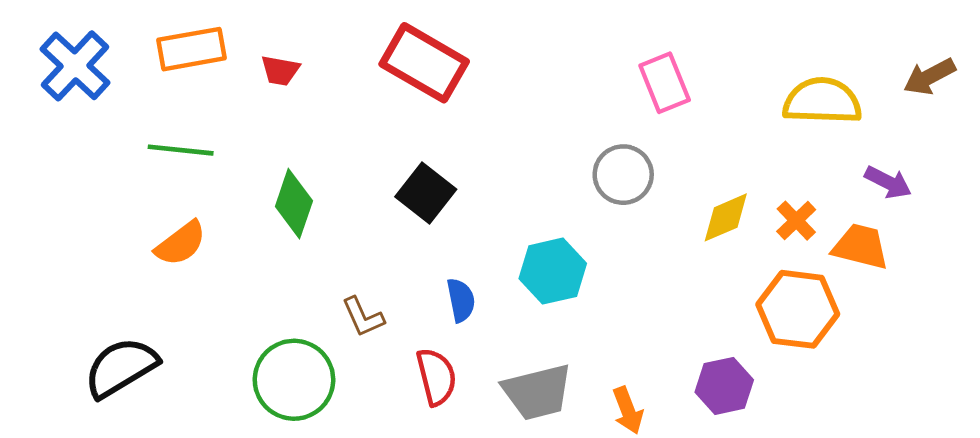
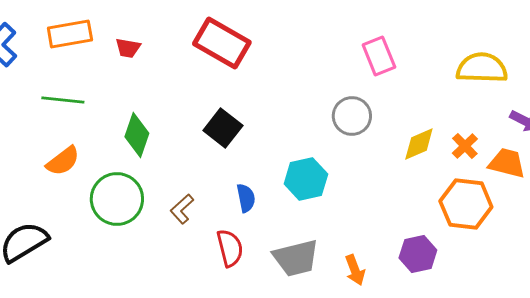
brown L-shape: (363, 317) -> (182, 209), turned 72
green circle: (294, 380) -> (117, 199), moved

